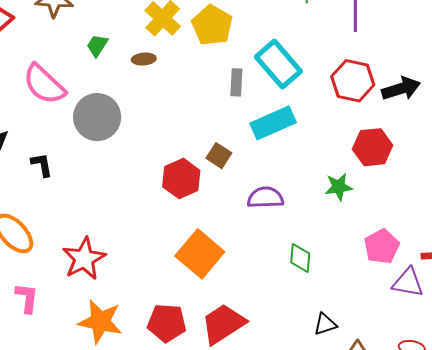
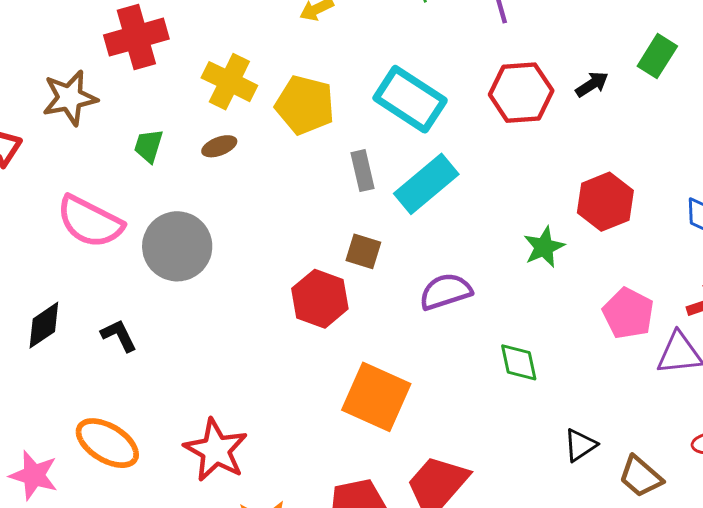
yellow pentagon: (212, 25) -> (305, 105), moved
gray rectangle: (236, 82) -> (363, 171), moved
black arrow: (401, 89) -> (592, 84), size x0.6
red hexagon: (373, 147) -> (605, 202), moved

